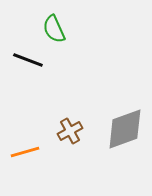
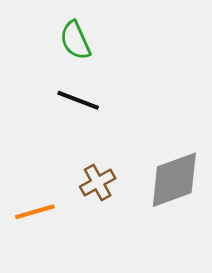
black line: (28, 60) -> (78, 100), moved

